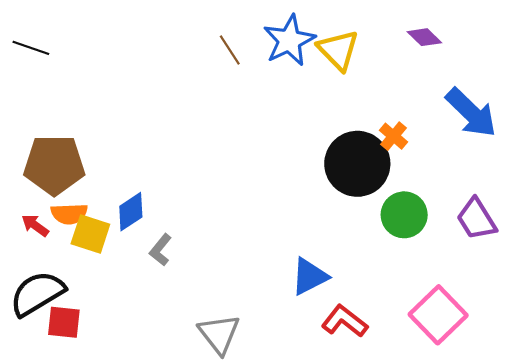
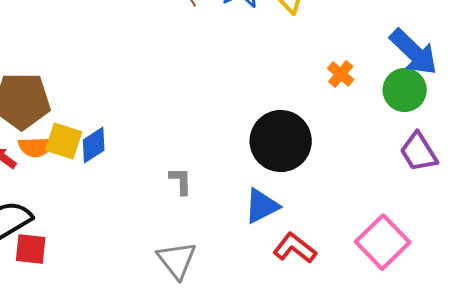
black circle: (357, 164) -> (281, 141), moved
green circle: (404, 215) -> (405, 90), moved
yellow square: (90, 234) -> (64, 141), moved
gray L-shape: (161, 250) -> (181, 181), moved, turned 140

